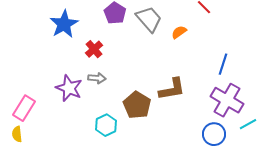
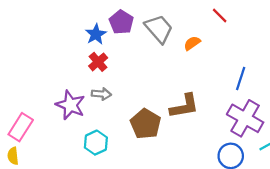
blue star: (64, 24) -> (96, 34), moved, size x0.7
cyan hexagon: (106, 125) -> (96, 143), moved

